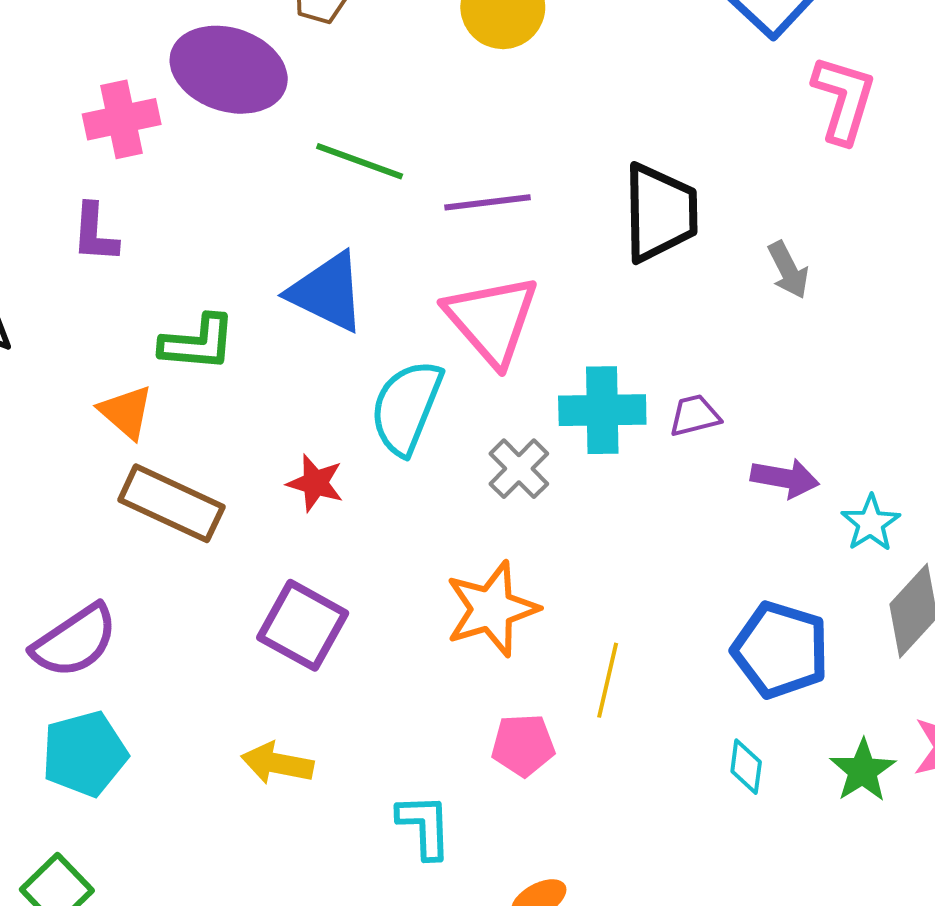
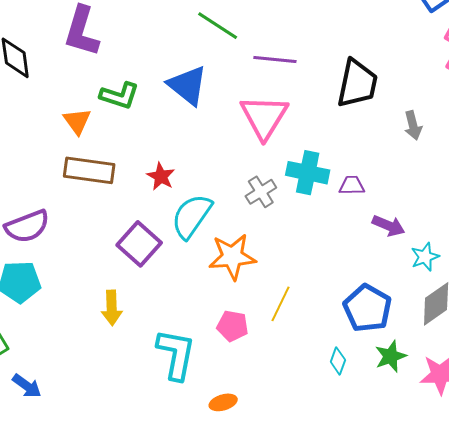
purple L-shape: (95, 233) -> (82, 31), size x1.6
cyan semicircle: (406, 407) -> (192, 216), moved
brown rectangle: (171, 503) -> (89, 170), turned -30
yellow arrow: (277, 763) -> (112, 308), turned -116
green star: (863, 771) -> (391, 356), moved
cyan L-shape: (425, 826) -> (176, 354), size x1.5

